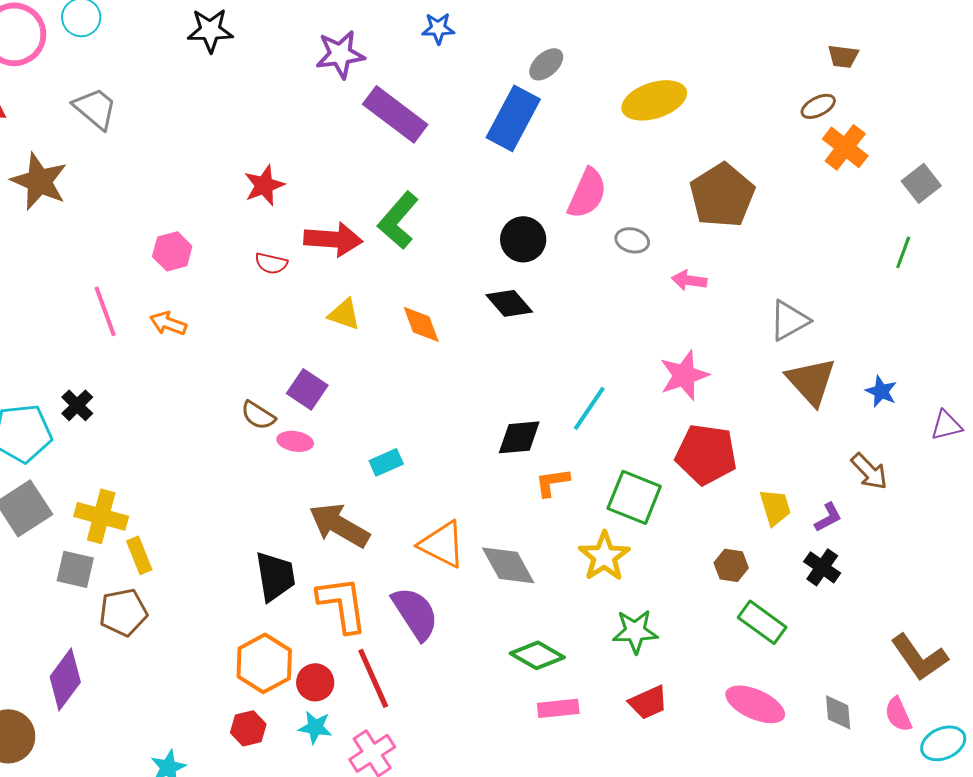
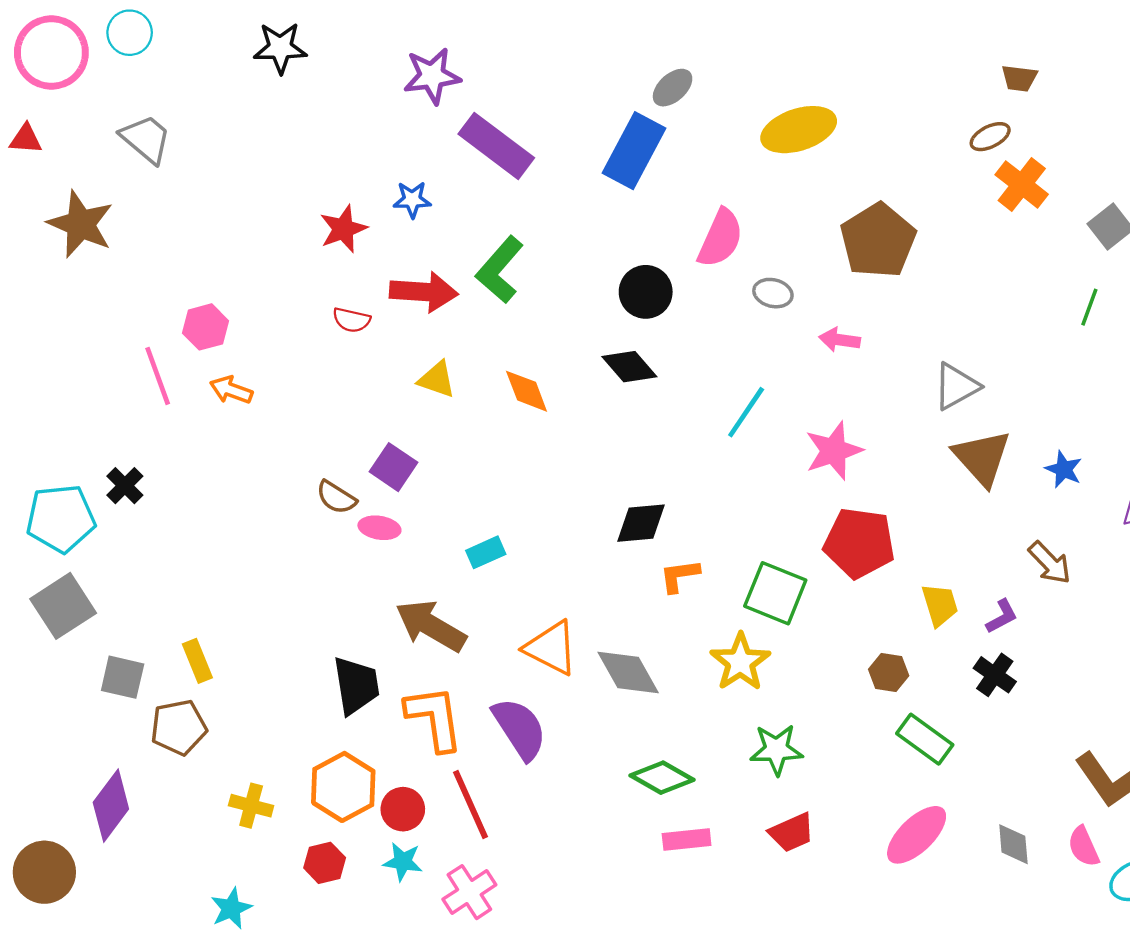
blue star: (438, 28) -> (412, 200), moved
pink hexagon: (172, 251) -> (205, 327), moved
cyan line: (589, 408) -> (746, 412), moved
yellow cross: (101, 516) -> (251, 806), moved, size x0.7
pink ellipse: (755, 704) -> (917, 835), turned -68

